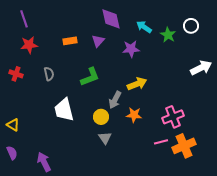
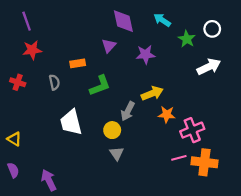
cyan arrow: (144, 27) -> (162, 20), moved
orange rectangle: (70, 41) -> (78, 63), moved
white arrow: (201, 68) -> (209, 67), moved
orange star: (134, 115) -> (167, 115), moved
orange cross: (184, 146) -> (204, 162), turned 30

